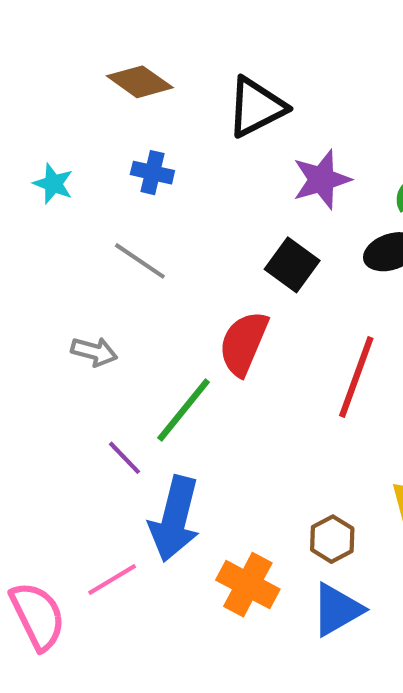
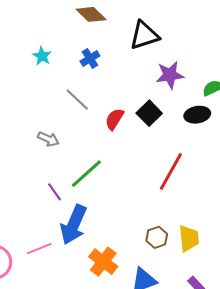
blue cross: (152, 173) -> (90, 59), turned 36
red semicircle: (244, 343) -> (114, 119), moved, size x0.7
brown hexagon: (332, 539) -> (157, 237), moved

